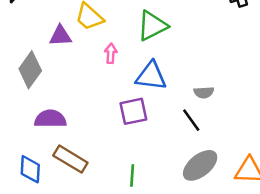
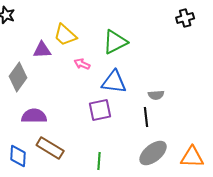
pink arrow: (111, 53) -> (82, 64), turned -70
black line: (191, 120) -> (146, 117), turned 30

